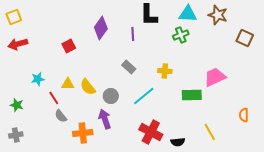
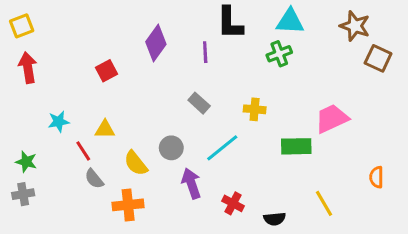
brown star: (218, 15) -> (355, 26), moved
red arrow: (18, 44) -> (28, 68), turned 96
yellow semicircle: (88, 87) -> (136, 163), moved
purple arrow: (105, 119) -> (191, 183), moved
red cross: (151, 132) -> (233, 203), size x0.6
gray cross: (16, 135) -> (23, 194), moved

